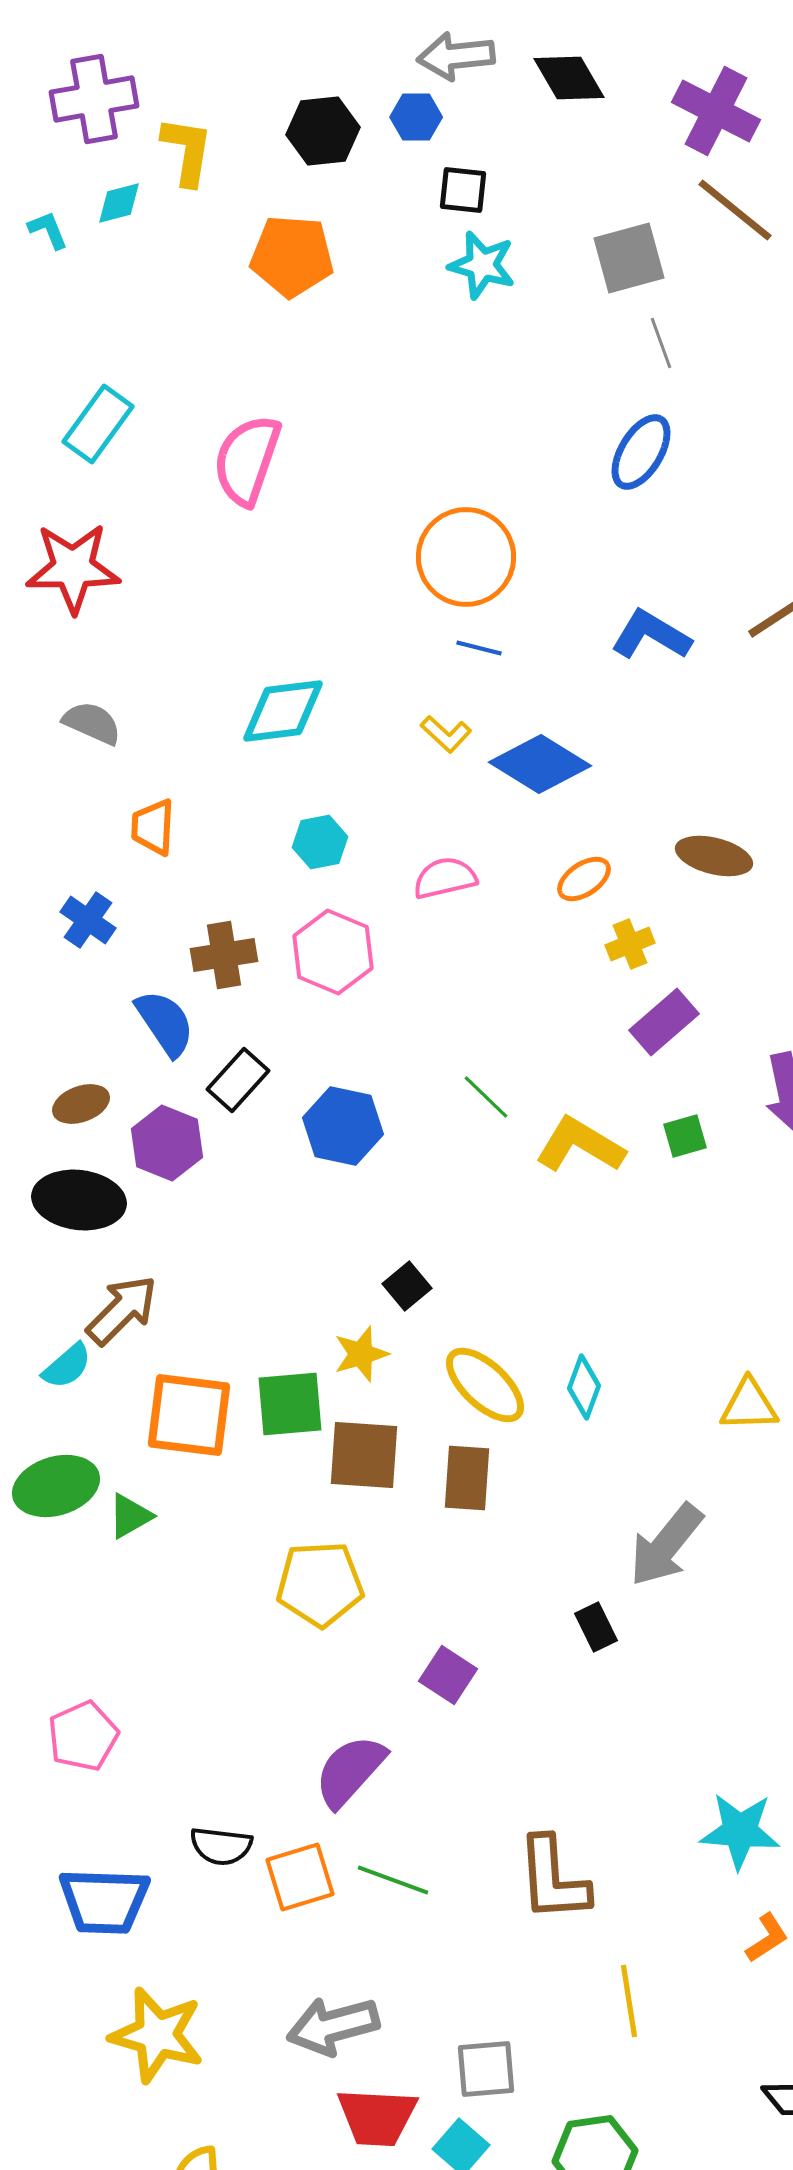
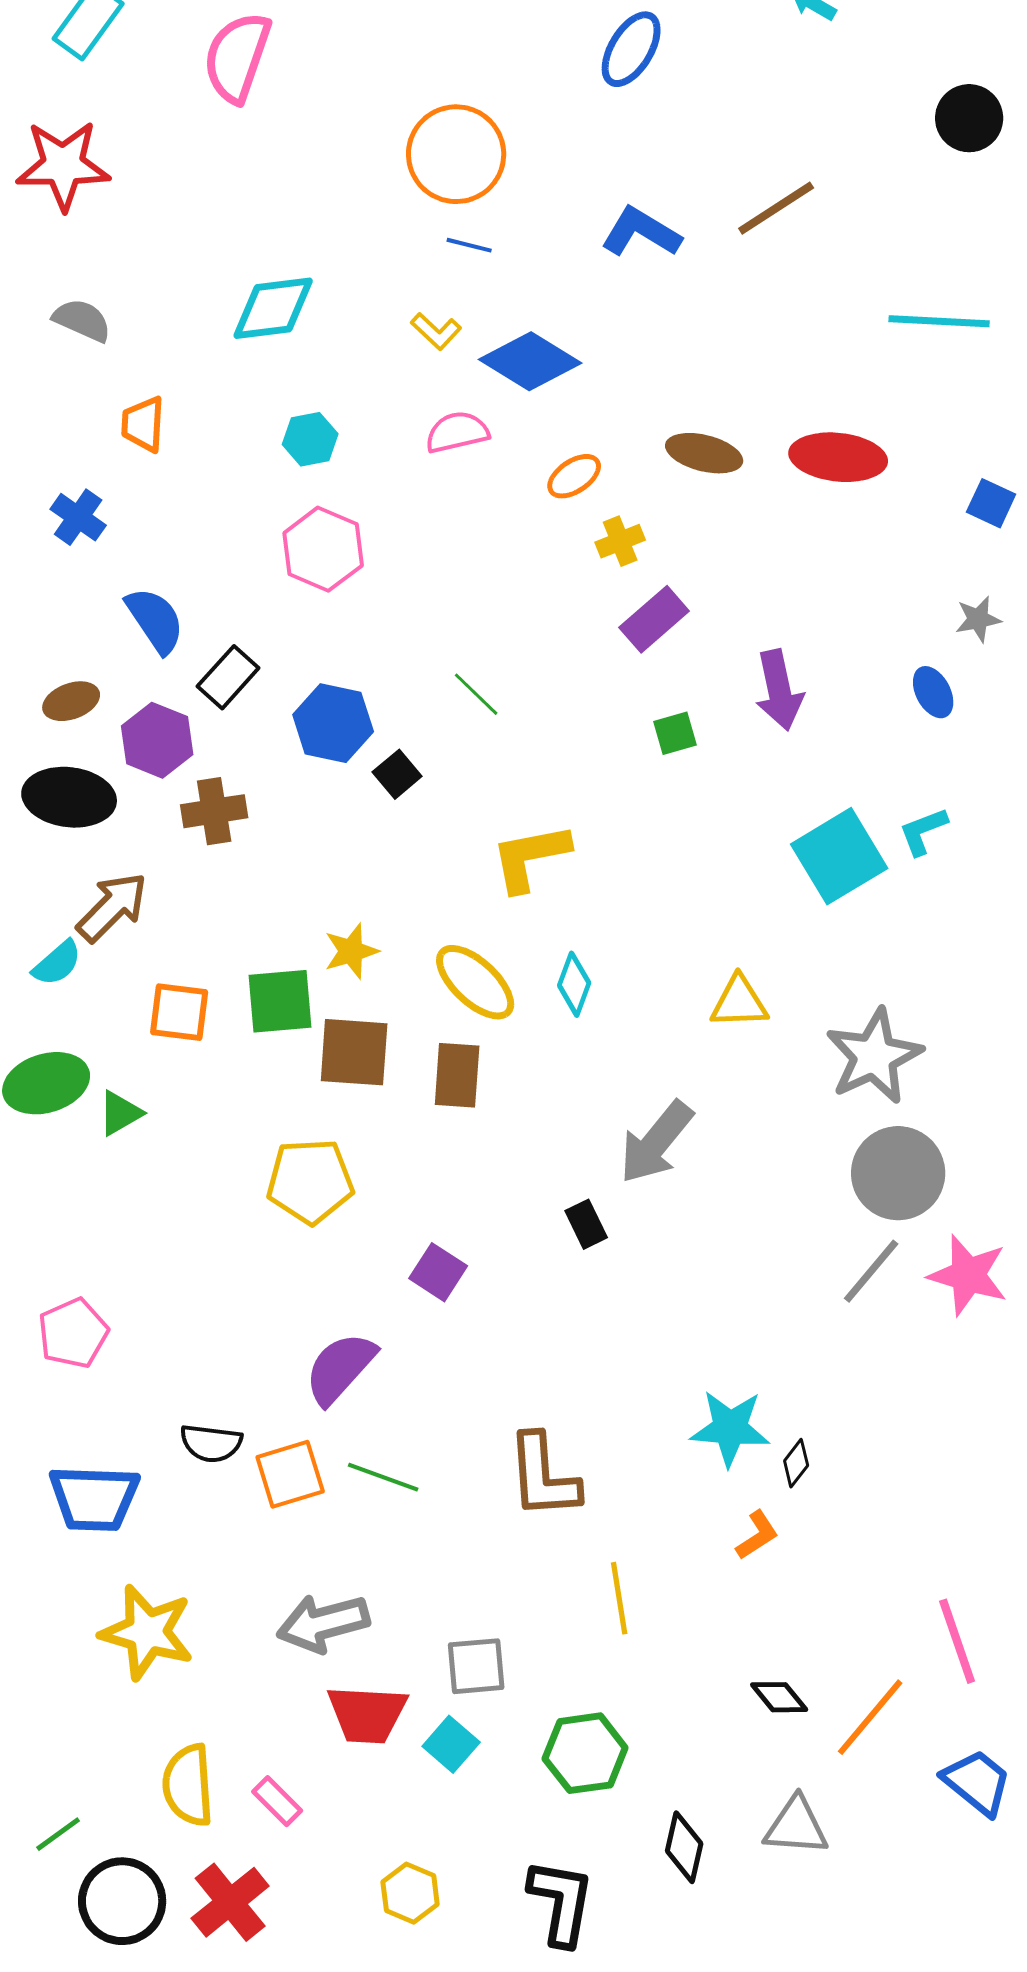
pink semicircle: (445, 878) -> (457, 432), moved
brown cross: (224, 955) -> (214, 811), moved
yellow L-shape: (580, 1145) -> (530, 857), moved, turned -42
black square: (407, 1286) -> (397, 774), moved
orange square: (189, 1415) -> (179, 1012), size x0.7

